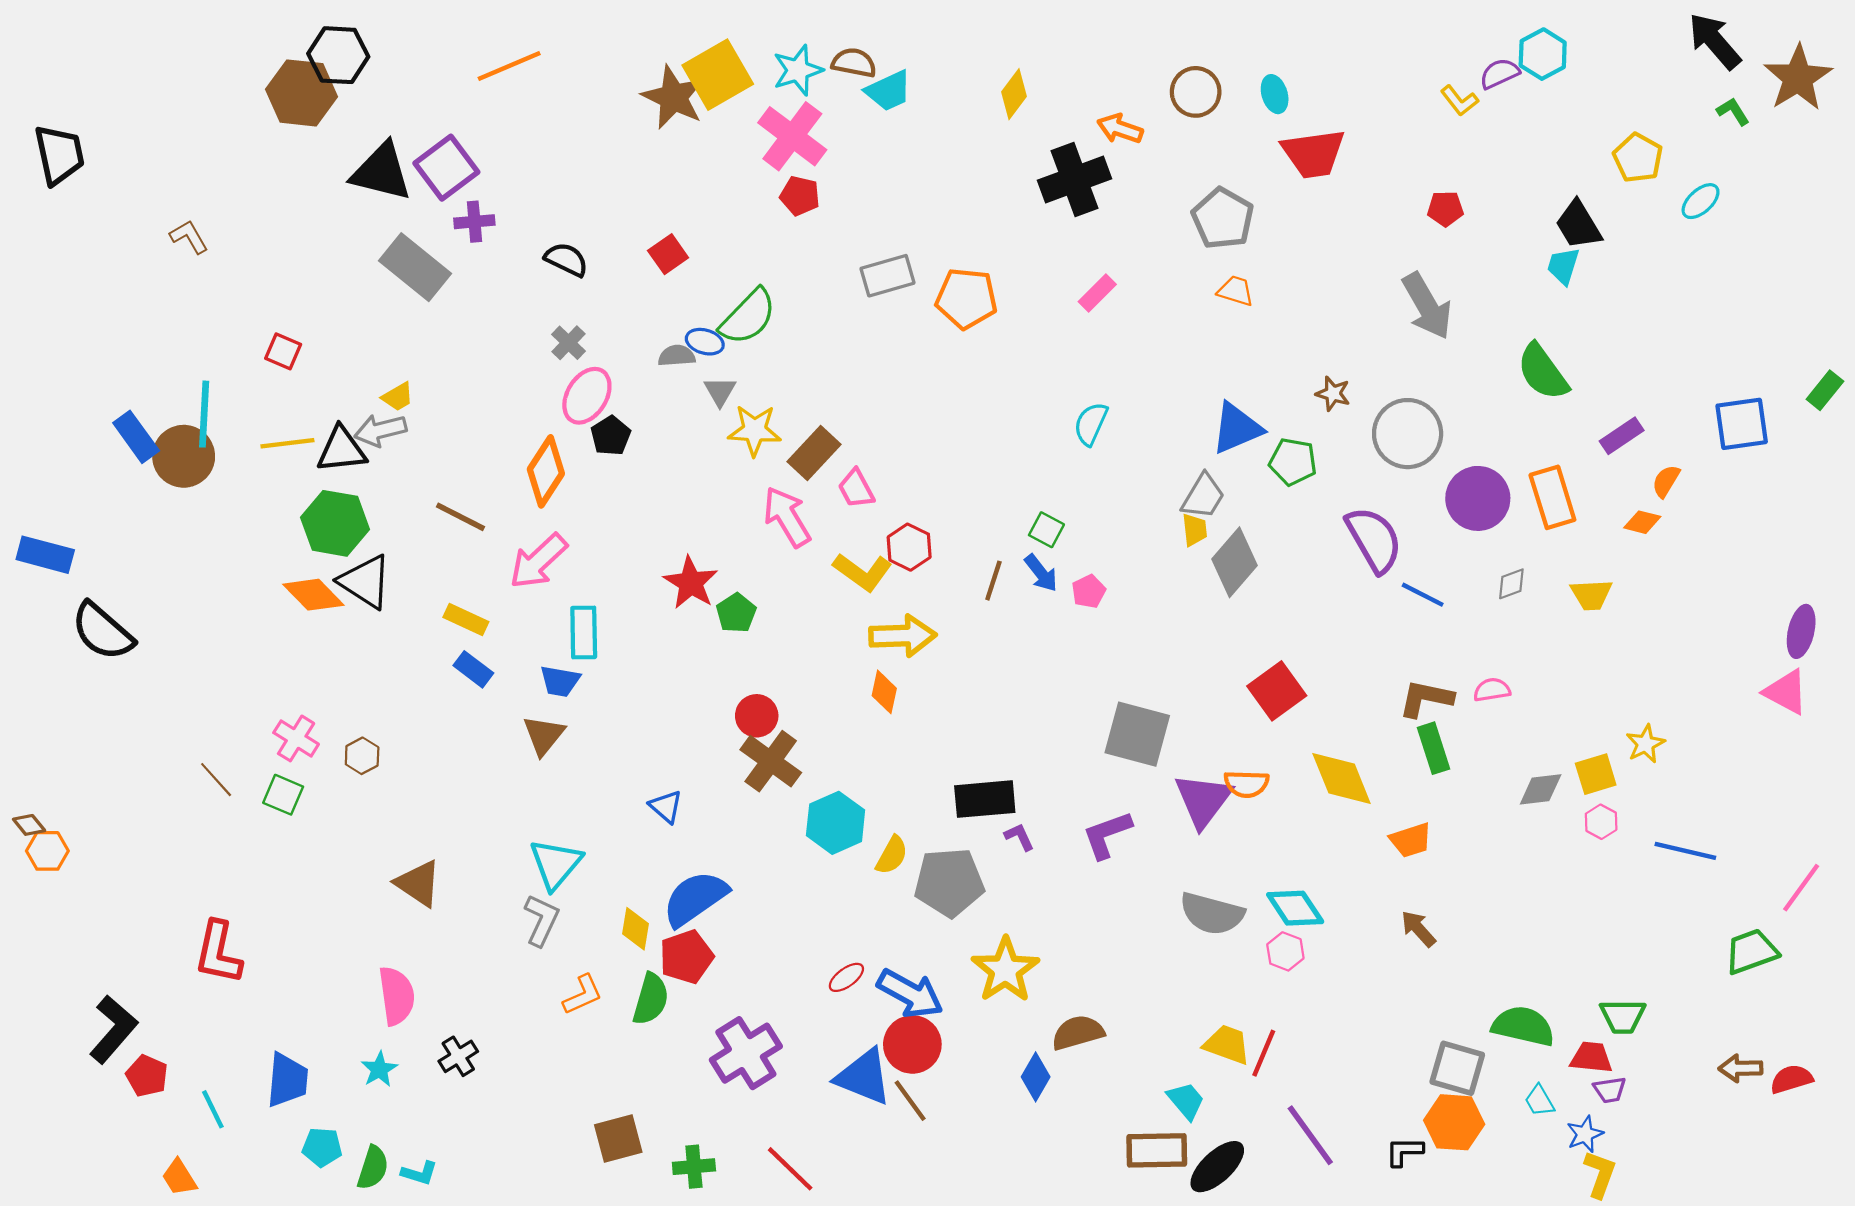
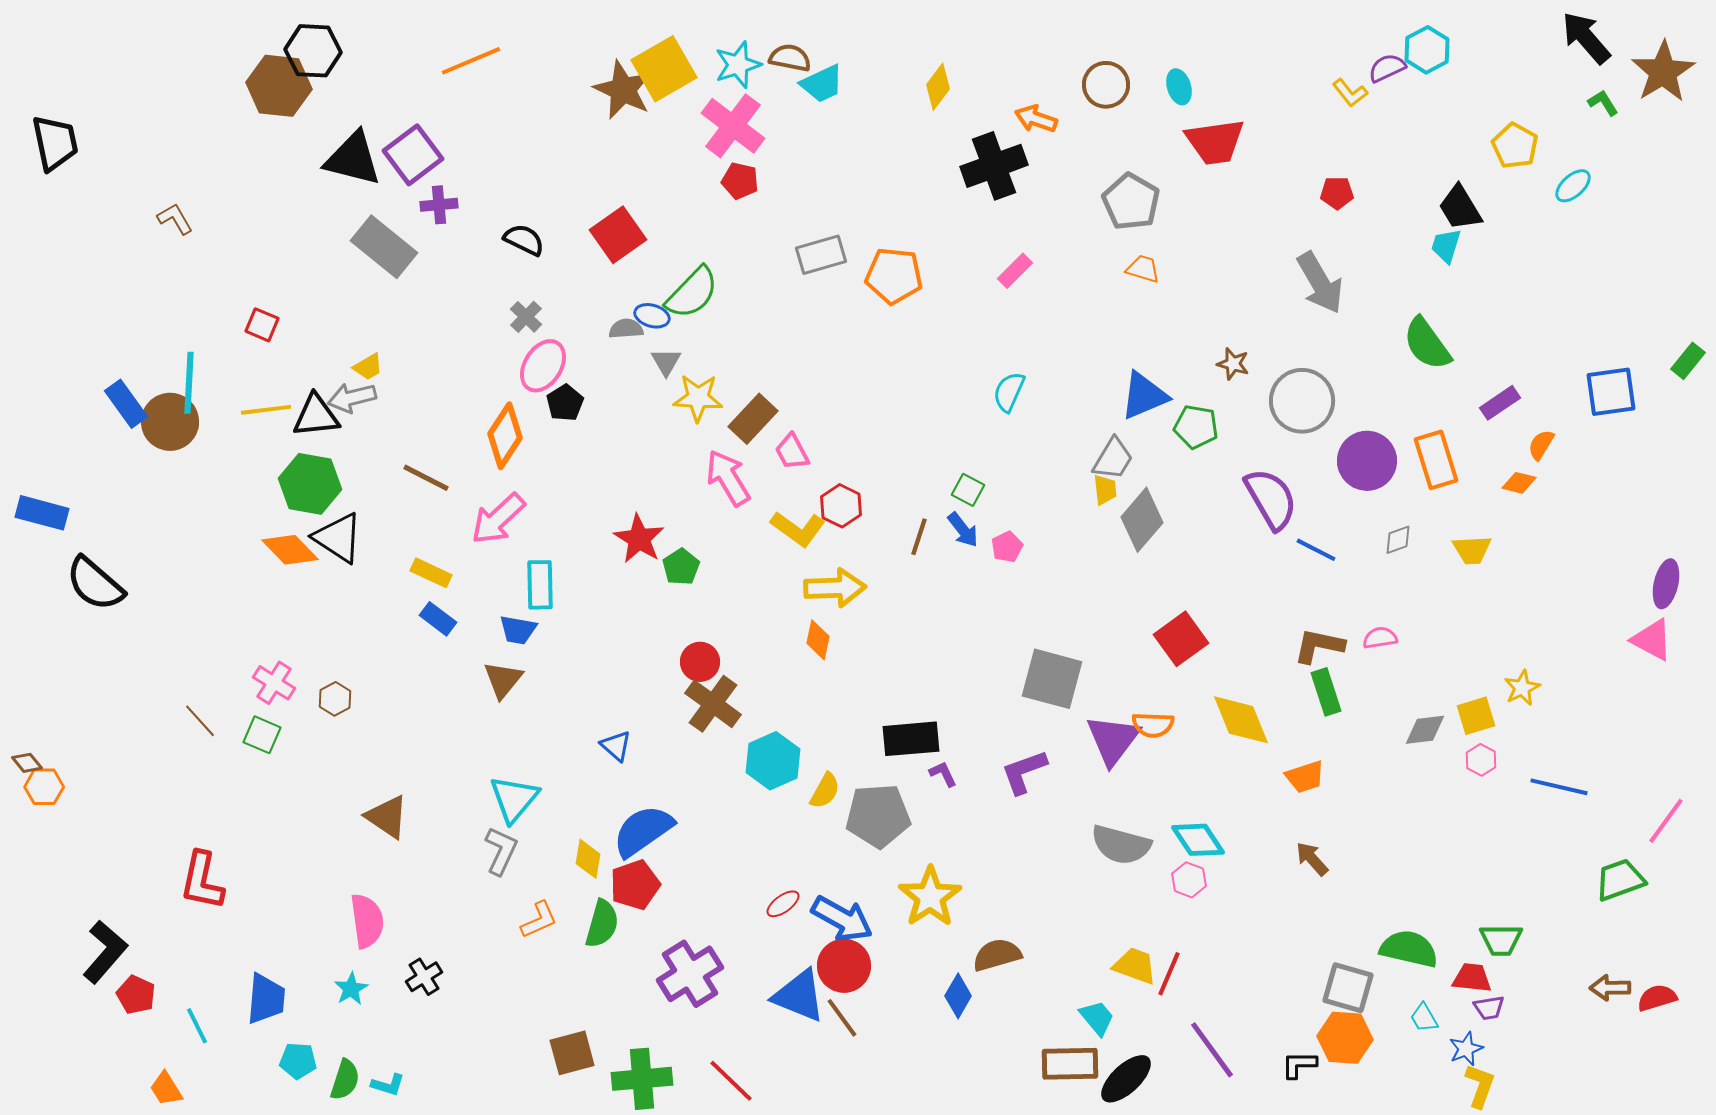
red square: (668, 254) -> (618, 235), size x1.5
green cross: (694, 1167) -> (642, 1079), size x1.5

